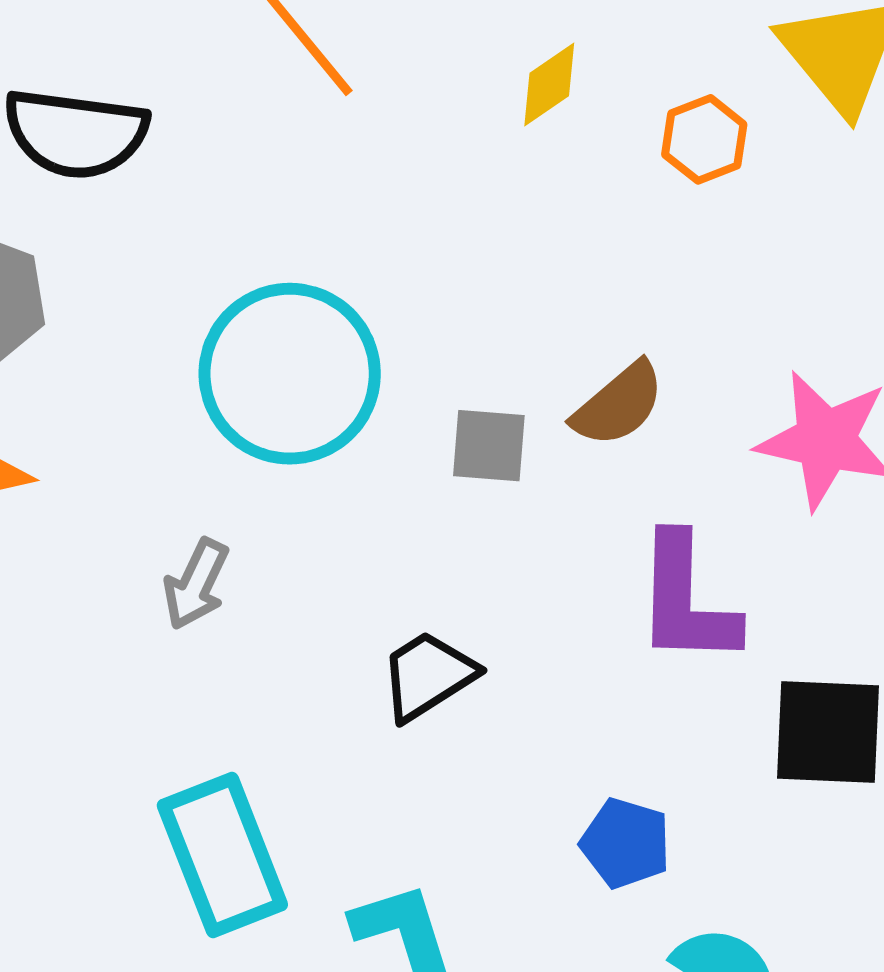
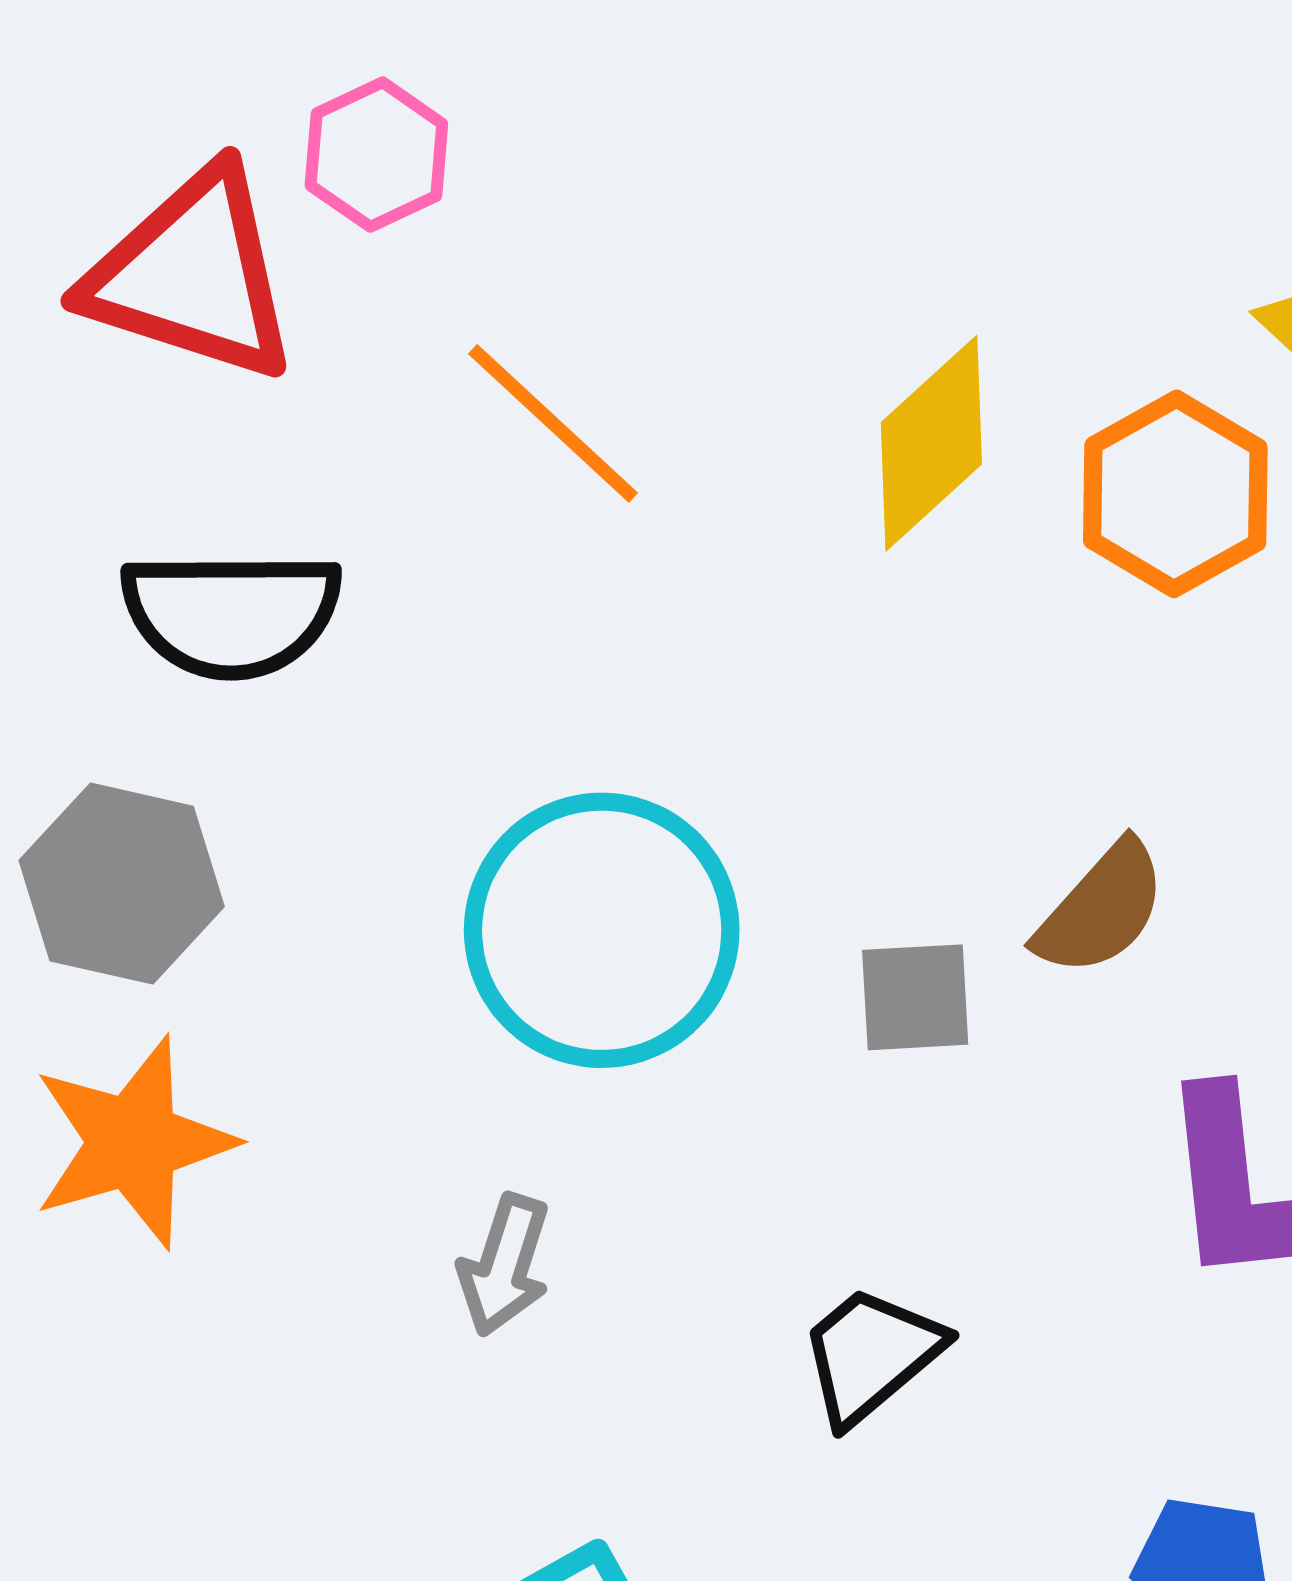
yellow diamond: (549, 84) -> (931, 443), size x1.6
orange hexagon: (704, 139) -> (1175, 494), size x1.5

